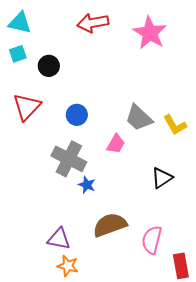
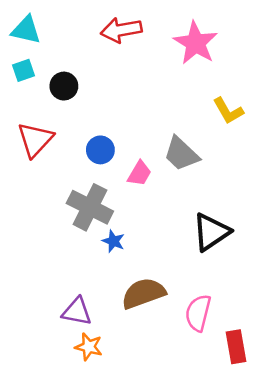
yellow L-shape: (175, 125) -> (228, 111), moved
pink trapezoid: (116, 144) -> (139, 173), moved
black triangle: (162, 178) -> (211, 232), size x1.4

